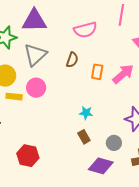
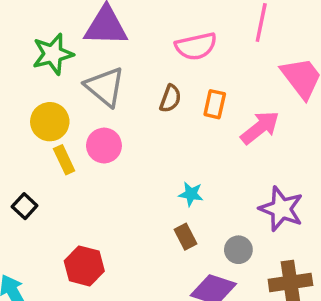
gray triangle: (35, 55) -> (105, 87), turned -40
orange rectangle: (97, 72) -> (215, 104), moved
yellow rectangle: (14, 97) -> (64, 160), turned 56

